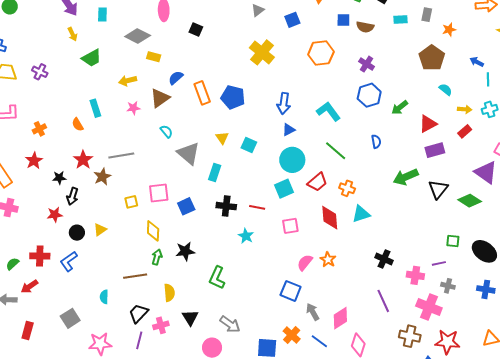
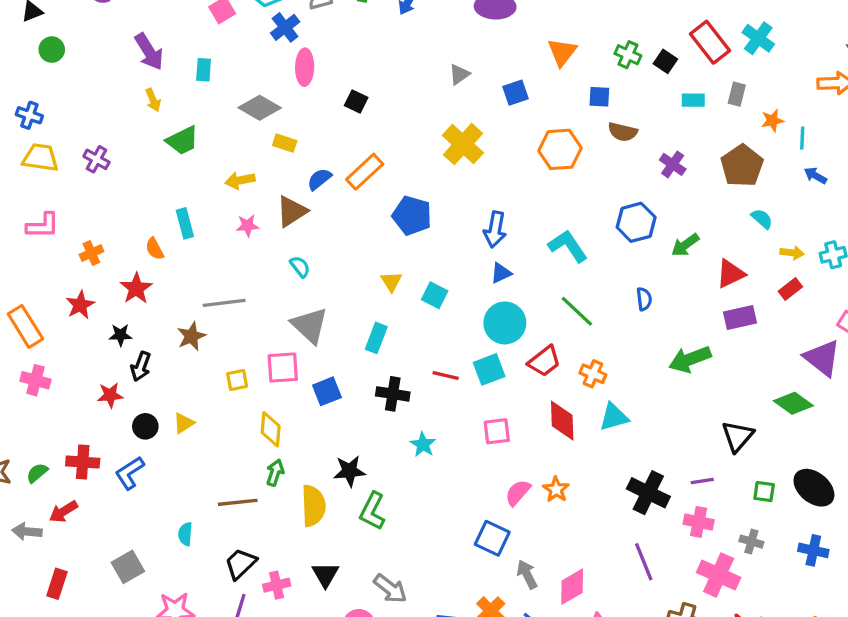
brown semicircle: (365, 27) -> (623, 132), moved
purple cross: (367, 64) -> (673, 164), moved
cyan line: (488, 79) -> (802, 138), moved
orange rectangle: (202, 93) -> (365, 172), moved, turned 65
gray triangle: (188, 153) -> (310, 325), moved
red star: (83, 160) -> (136, 288), moved
black triangle: (438, 189) -> (738, 436), moved
red line: (257, 207) -> (446, 375), moved
green square: (453, 241) -> (764, 491), moved
black star: (185, 251) -> (350, 471), moved
black cross: (384, 259) -> (648, 493), size x1.4
purple line: (439, 263) -> (702, 481), moved
yellow semicircle: (169, 293) -> (313, 506), moved, size x1.4

